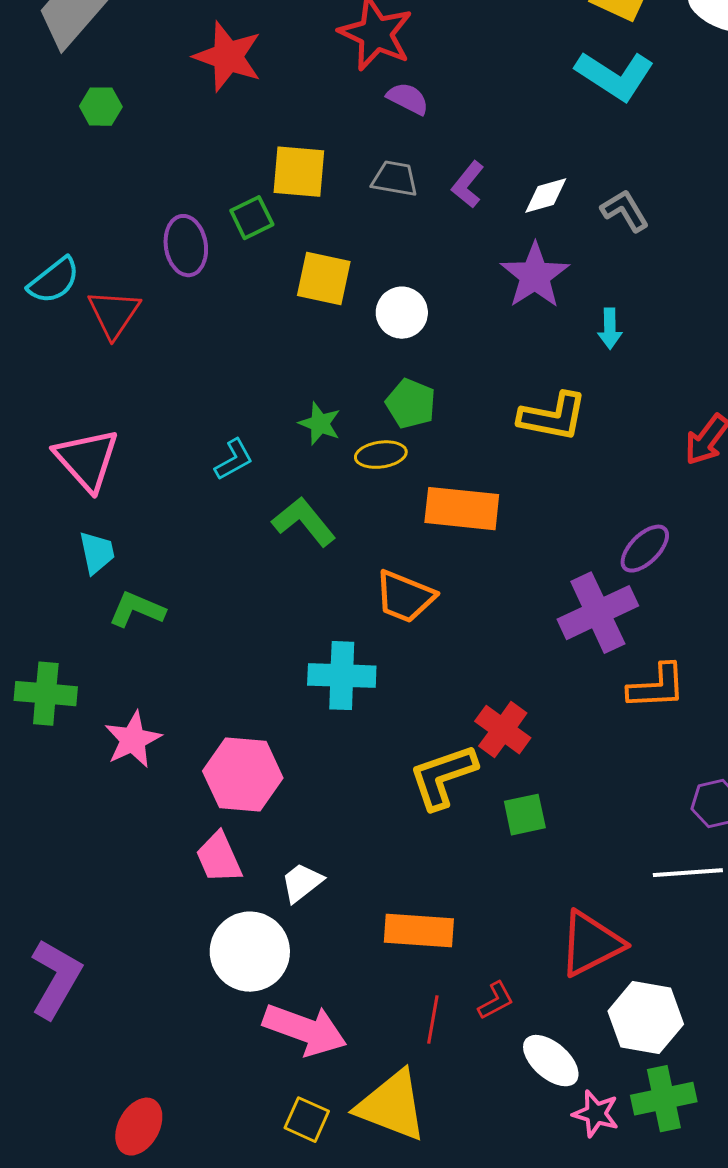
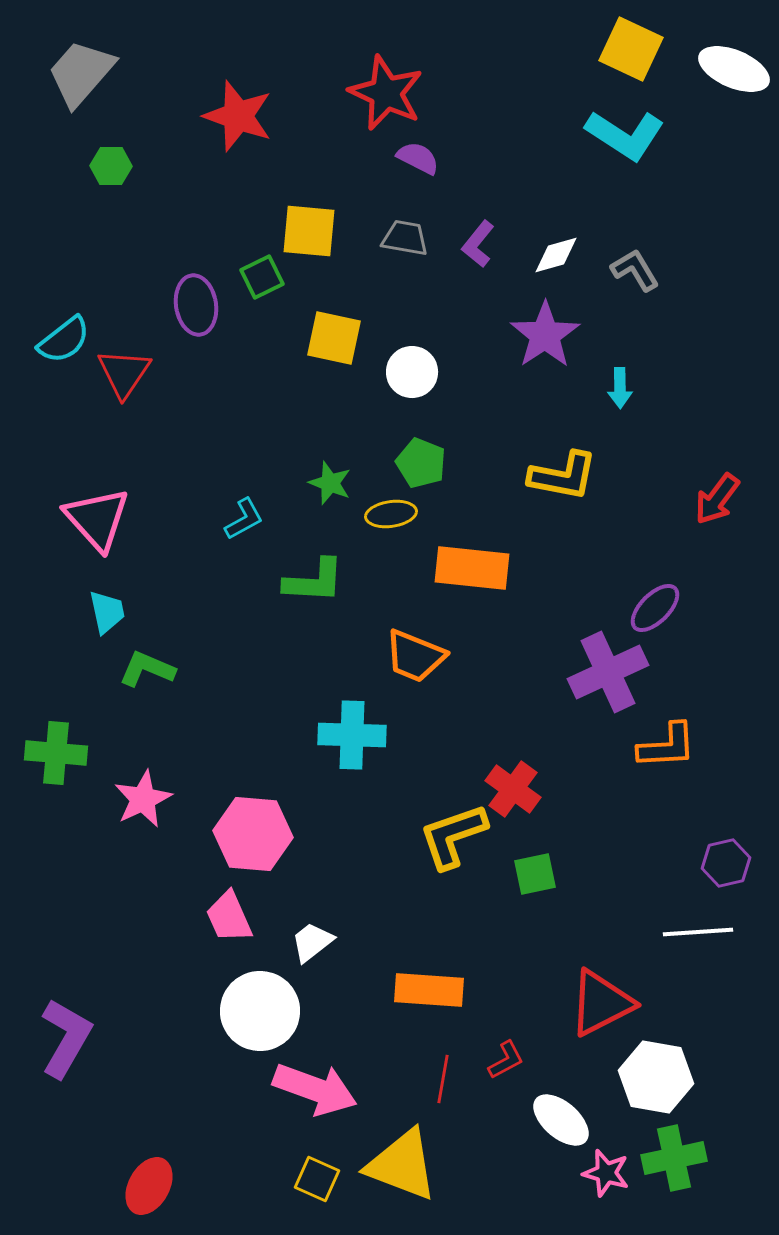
green L-shape: (304, 522) -> (314, 581), turned 132

